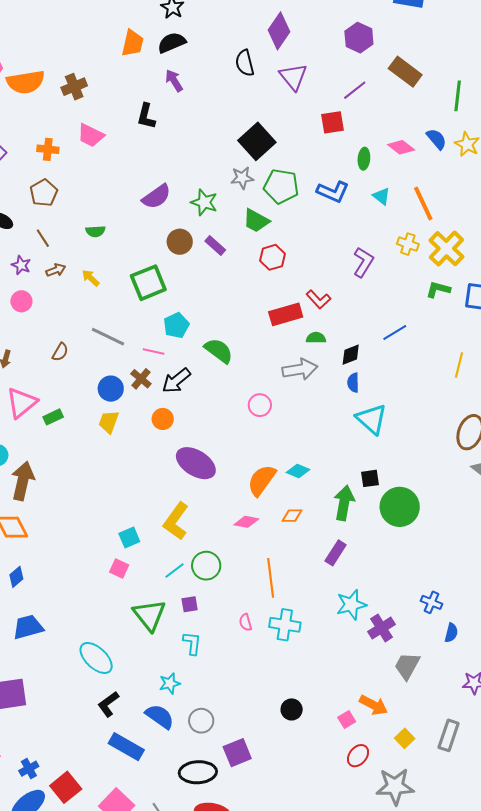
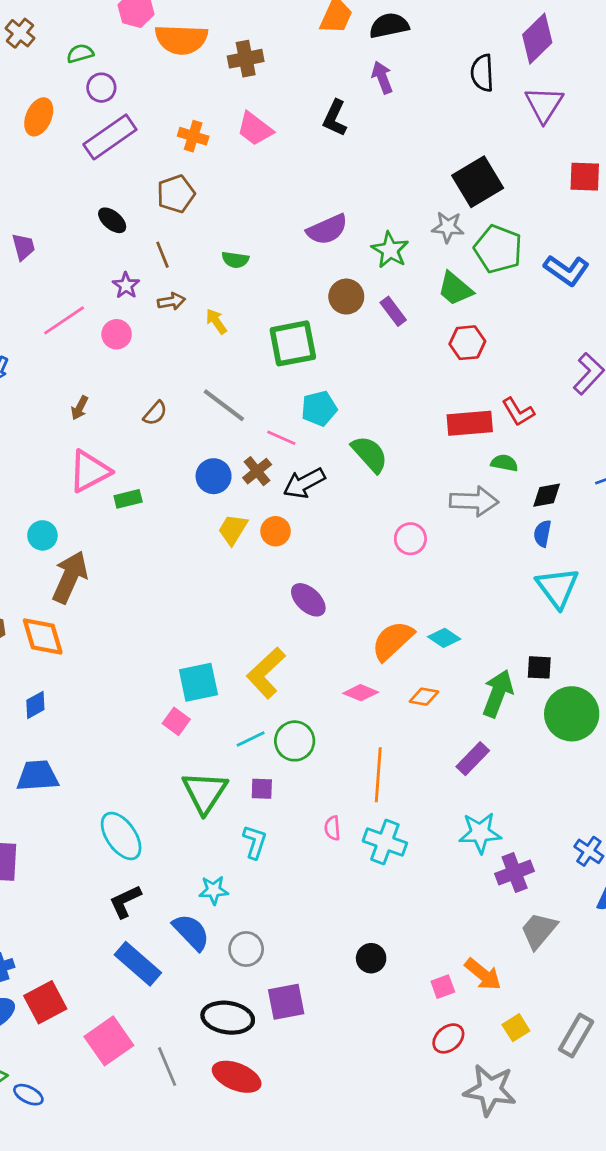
yellow trapezoid: (109, 422) -> (233, 529), moved
purple ellipse: (196, 463) -> (308, 600), size x0.7
cyan square: (129, 537) -> (198, 682), size x1.4

